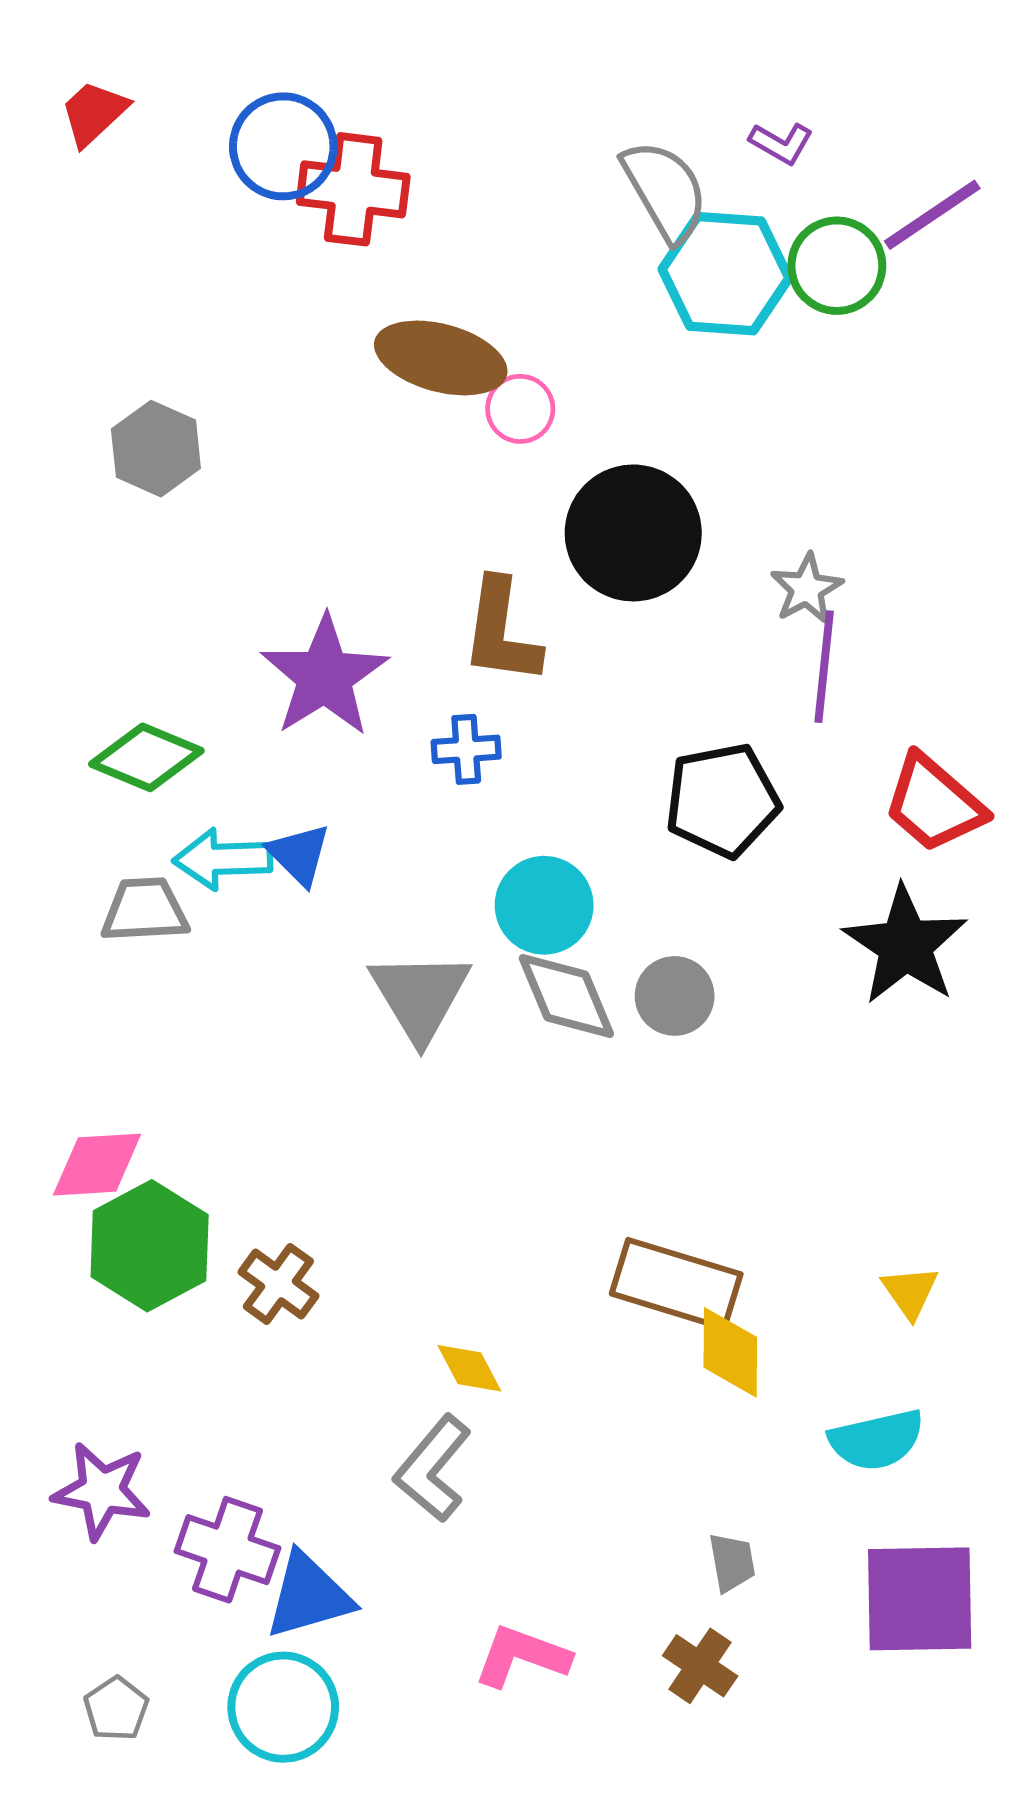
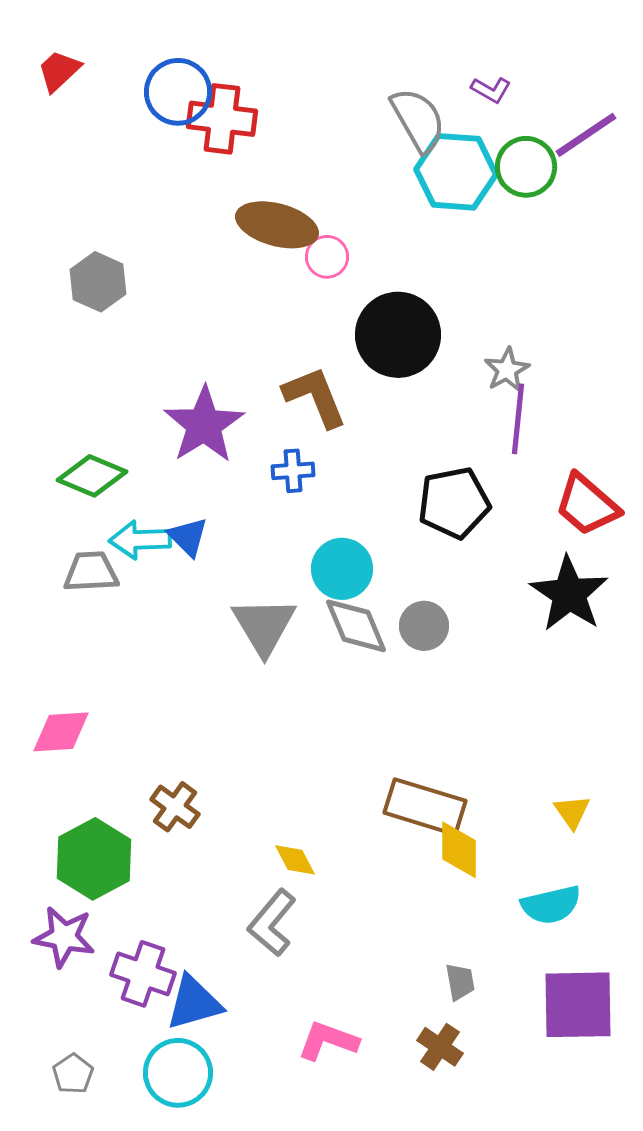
brown L-shape: (501, 632) -> (315, 397), turned 150
green hexagon: (150, 1246) -> (94, 859), moved

